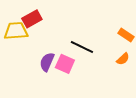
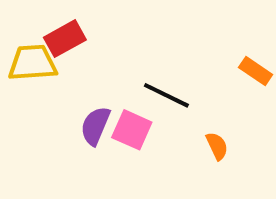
orange semicircle: (123, 59) -> (217, 146), moved, turned -72

